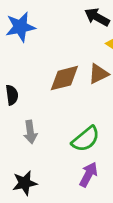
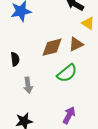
green semicircle: (86, 139) -> (67, 73), moved

